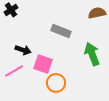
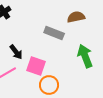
brown semicircle: (97, 13) -> (76, 17), moved
black arrow: (23, 50) -> (16, 52), turned 35

